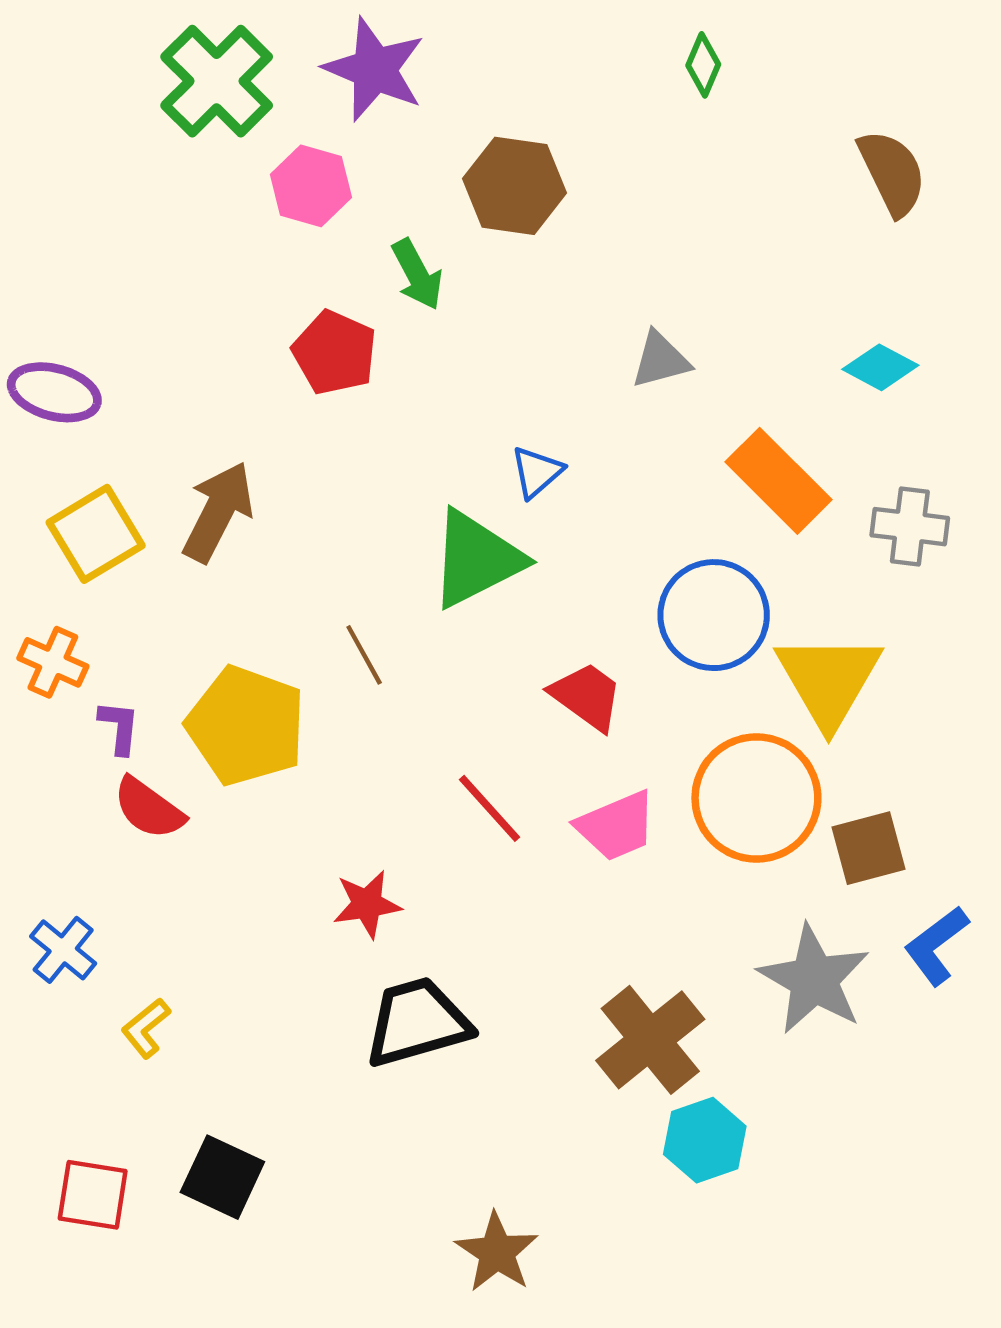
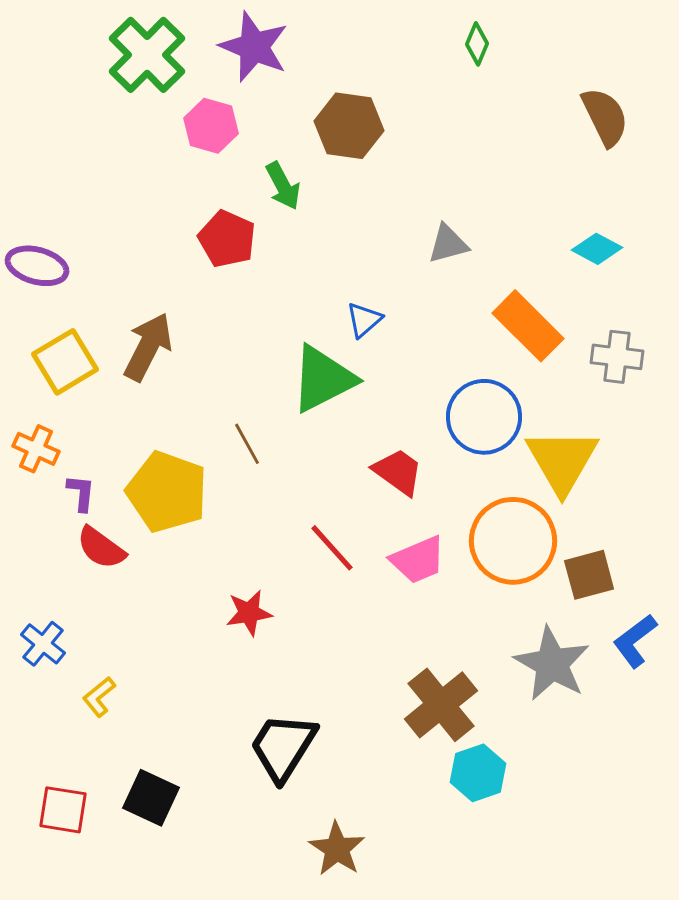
black trapezoid: (417, 1022) -> (283, 747), moved, turned -42

